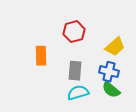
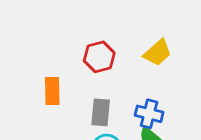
yellow trapezoid: (115, 47) -> (158, 53), moved

